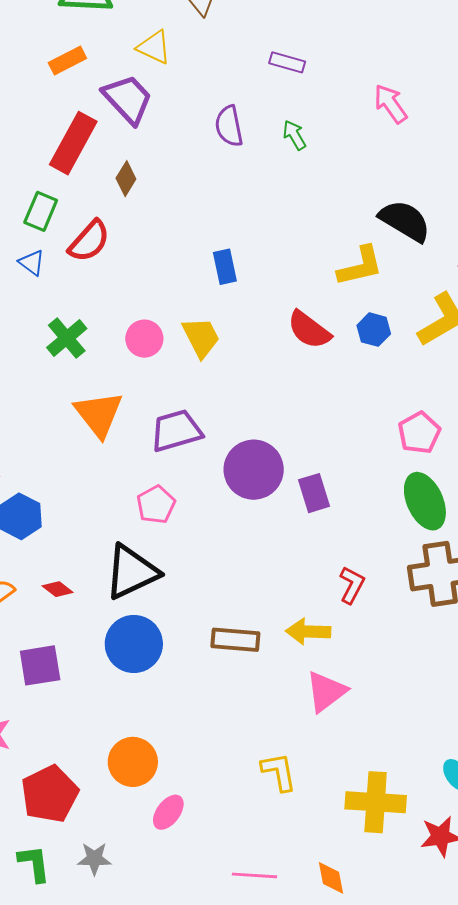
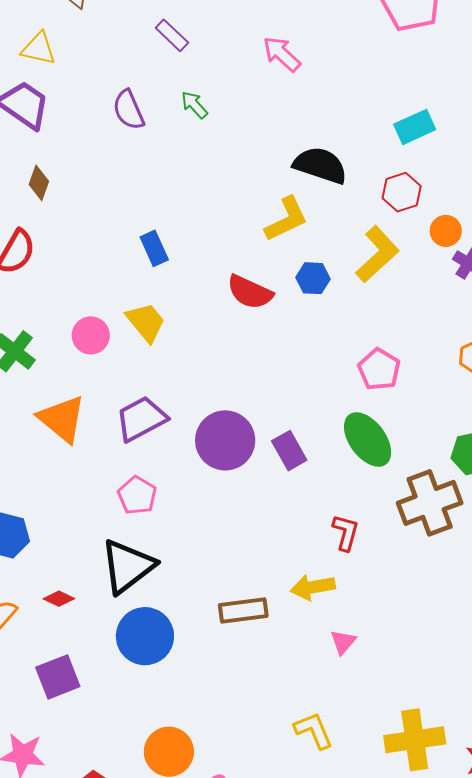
purple rectangle: (287, 62) -> (172, 35), turned 40
green ellipse: (425, 501) -> (368, 439), moved
pink triangle: (326, 692) -> (343, 642), size x0.6

